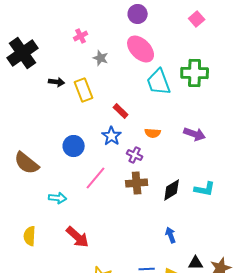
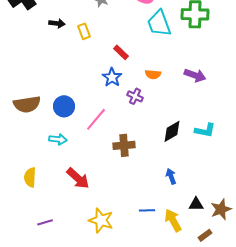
yellow rectangle: (84, 90) -> (84, 31), size x0.7
blue circle: (74, 146) -> (64, 106), moved
brown semicircle: (27, 163) -> (27, 104), turned -48
brown cross: (137, 183) -> (124, 145), moved

